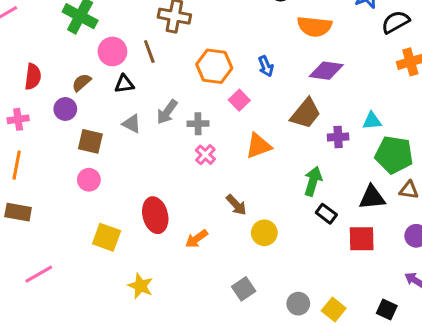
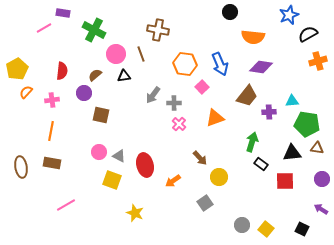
blue arrow: (266, 66) -> (220, 64), size x1.6
gray triangle: (132, 124) -> (119, 156), moved
pink circle: (89, 180) -> (99, 152), moved
gray square: (244, 289) -> (205, 203), moved

